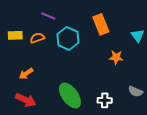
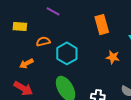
orange semicircle: (37, 38) -> (43, 41), moved
cyan hexagon: (68, 39) -> (67, 53), moved

